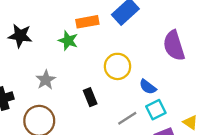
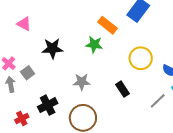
orange rectangle: (87, 22) -> (108, 25), turned 60
gray star: (46, 80) -> (82, 82), turned -30

